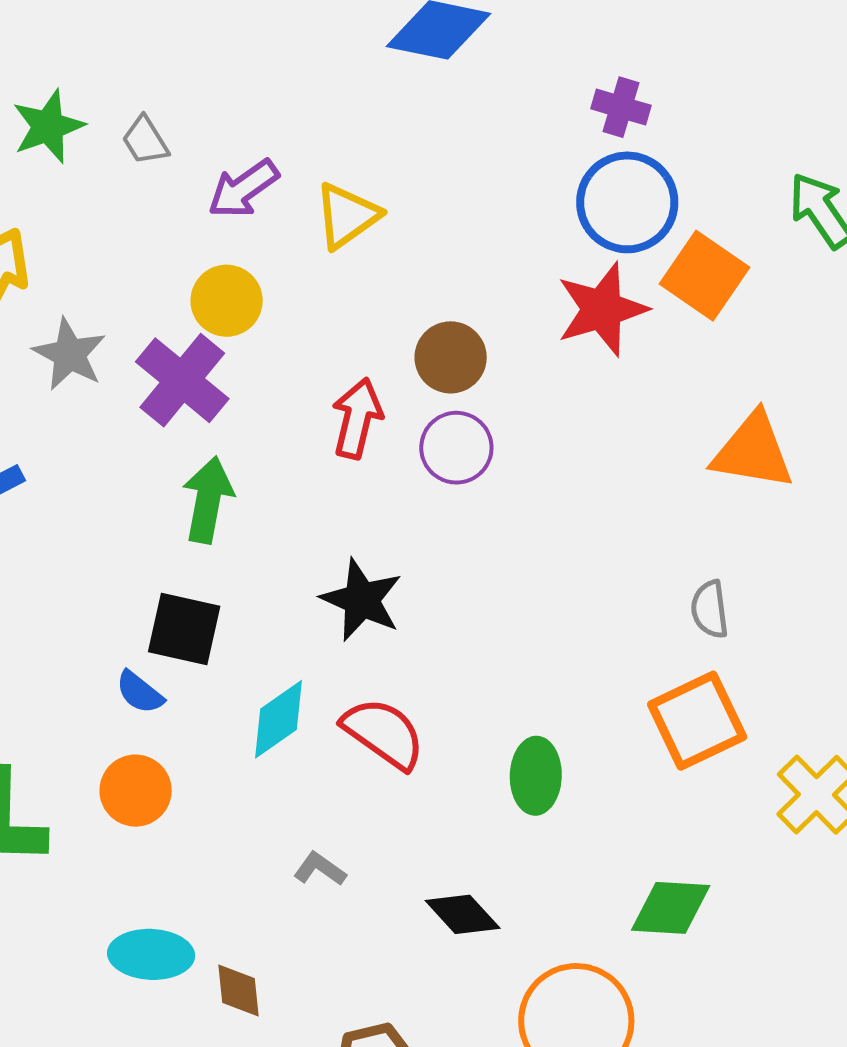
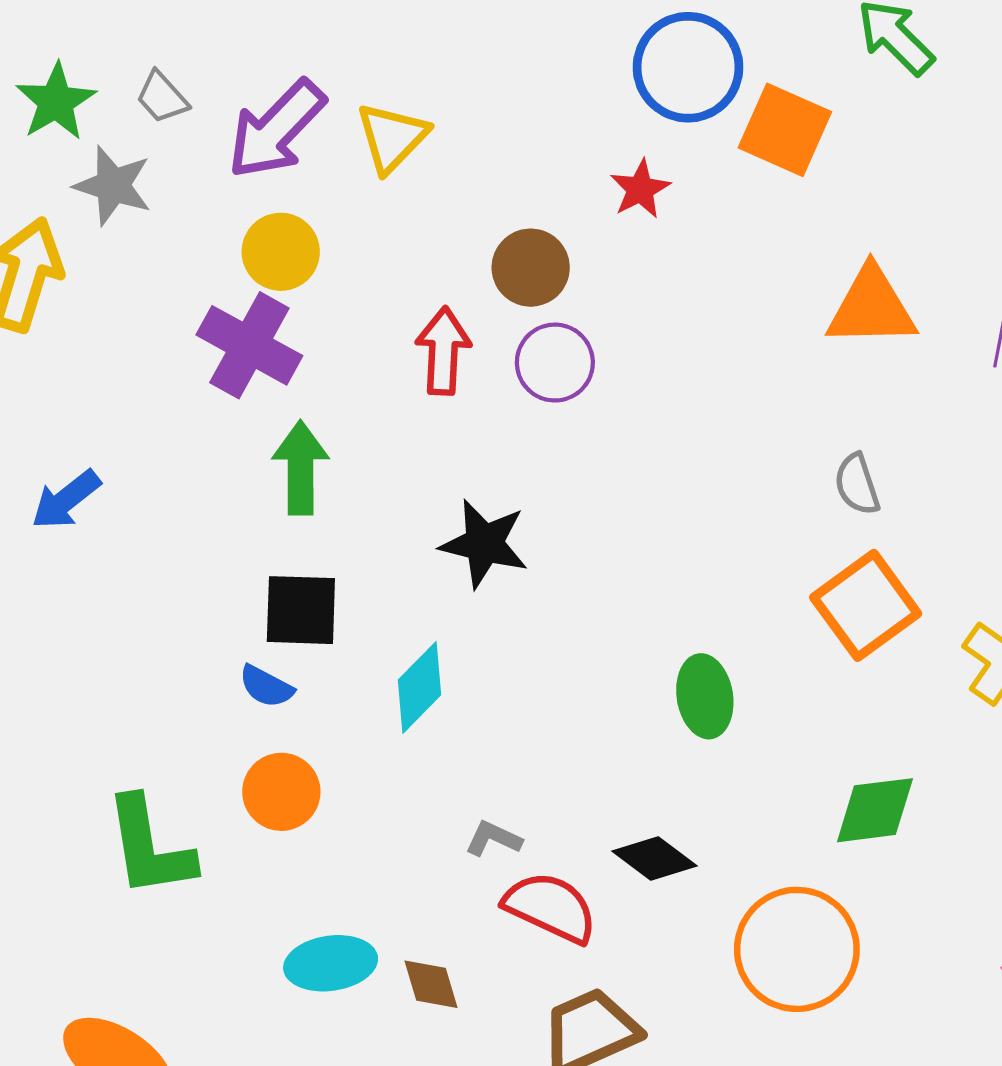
purple arrow: (243, 189) -> (276, 129), size x1.4
red star: (602, 309) -> (640, 189), moved, size x0.6
gray star: (69, 354) -> (113, 186), moved
red semicircle: (384, 733) -> (550, 907), moved

